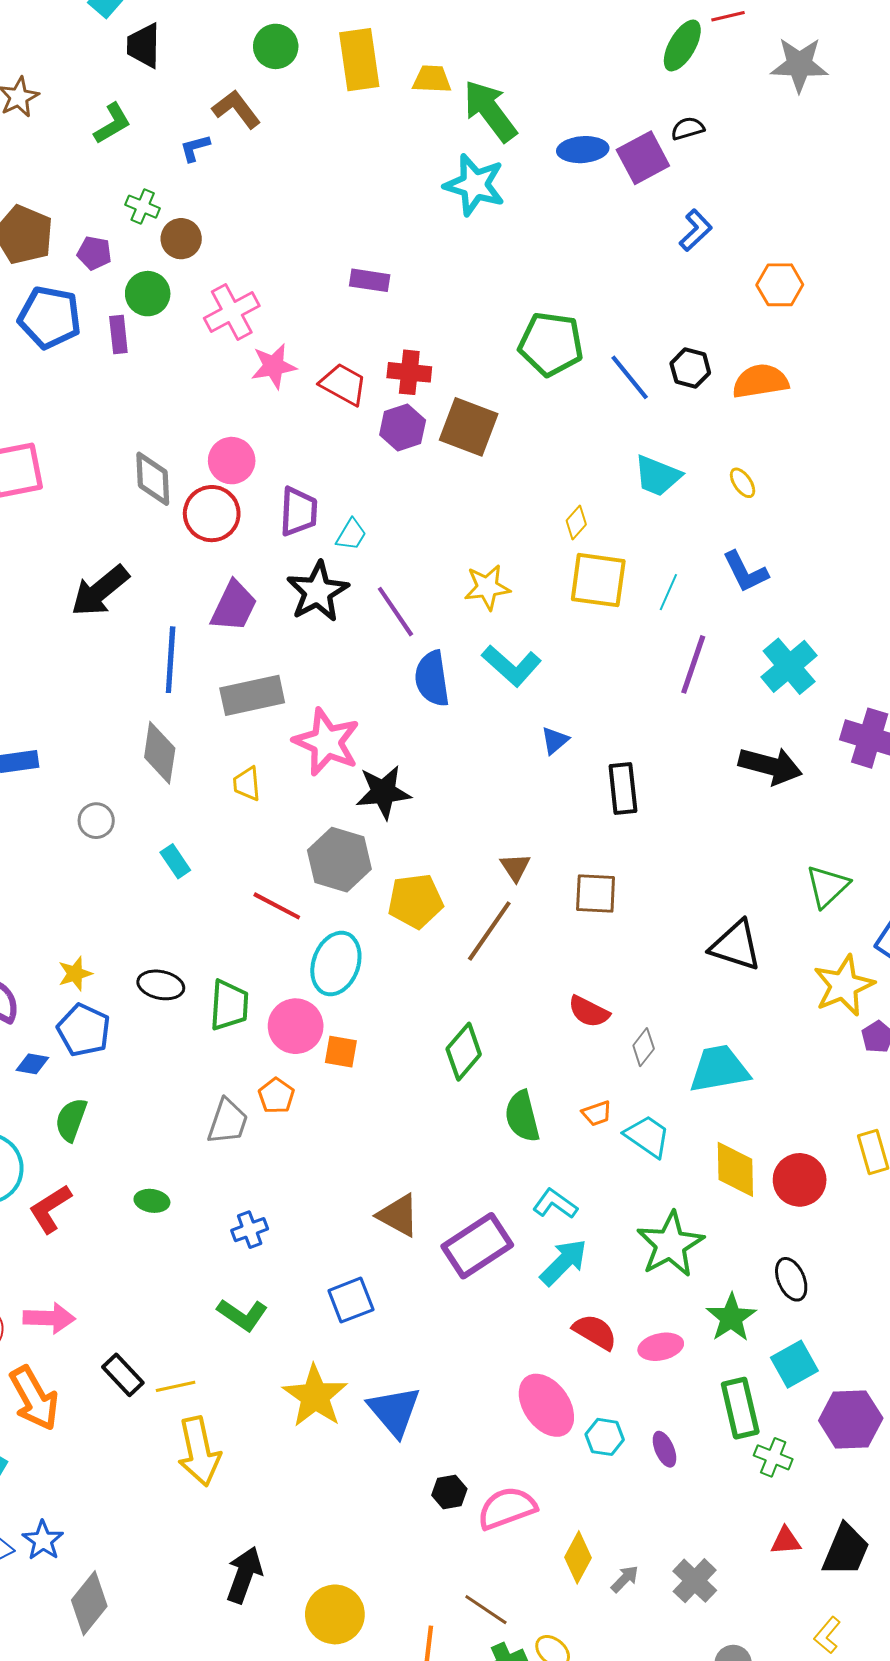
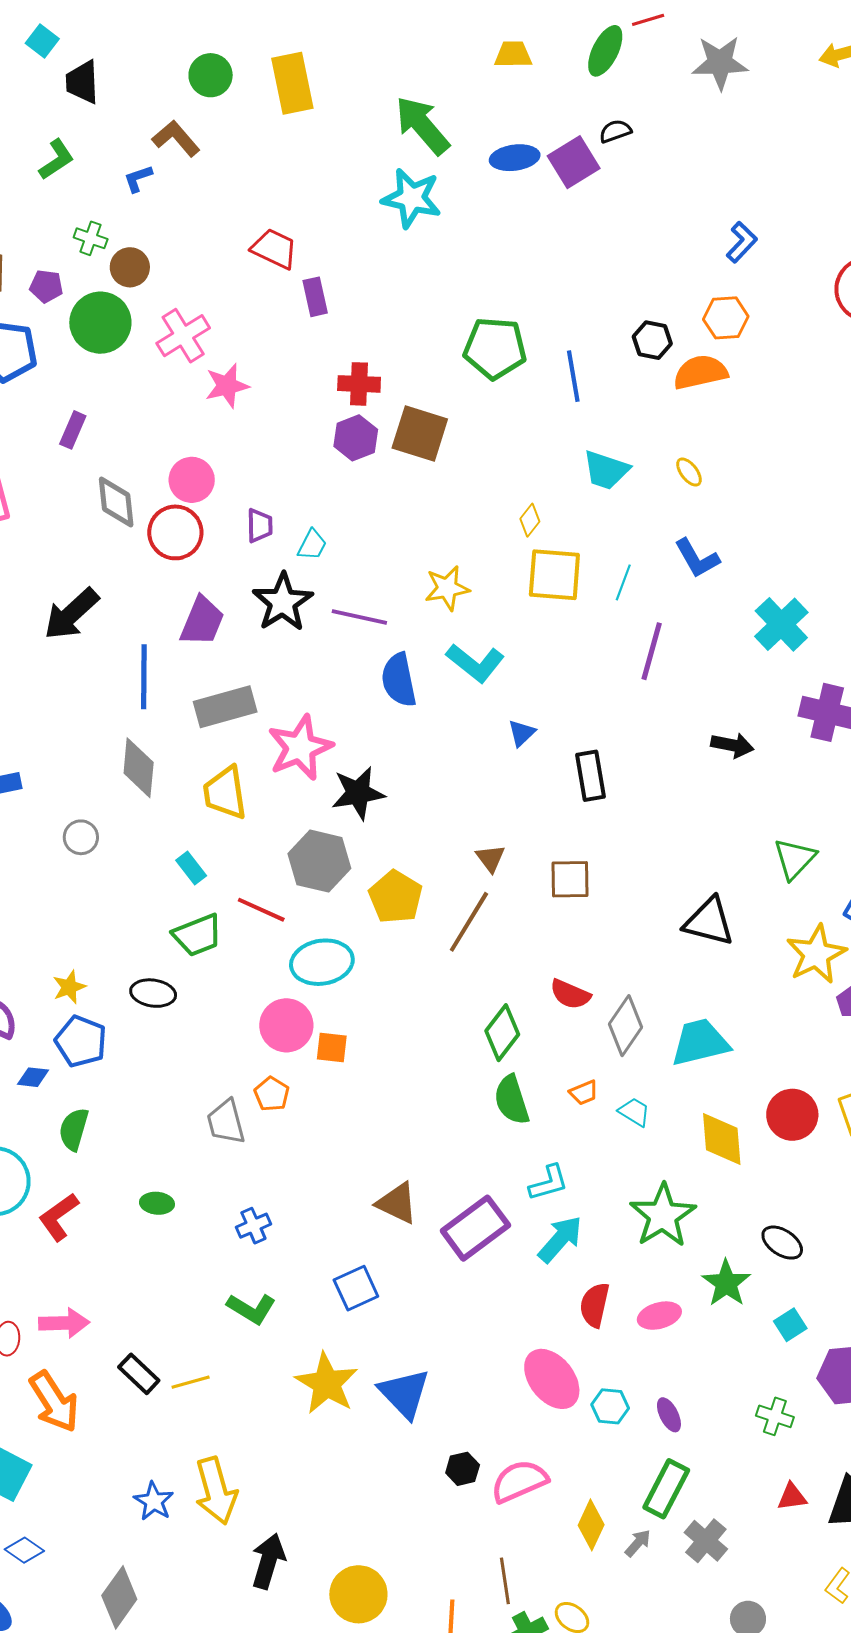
yellow trapezoid: (432, 79) -> (513, 55), moved
blue L-shape: (696, 230) -> (742, 242), moved
purple rectangle: (370, 280) -> (315, 297), turned 72
orange hexagon: (780, 285) -> (726, 318), moved
green circle: (148, 294) -> (100, 323), size x1.4
purple rectangle: (118, 334) -> (73, 430), moved, turned 33
black hexagon: (690, 368) -> (652, 340), moved
blue line: (630, 377) -> (573, 376), turned 33
red trapezoid: (343, 384) -> (274, 249), moved
purple trapezoid: (299, 512) -> (260, 526), size x0.7
purple line: (395, 612) -> (359, 617), turned -40
cyan cross: (789, 666) -> (781, 624), moved
pink star: (327, 742) -> (300, 748), turned 30
black arrow: (770, 766) -> (732, 745), size x0.7
yellow trapezoid: (247, 784) -> (225, 793), size x1.6
cyan rectangle: (175, 861) -> (191, 868), moved
yellow pentagon: (415, 901) -> (396, 897), turned -30
cyan ellipse: (336, 964) -> (322, 962), turned 64
green trapezoid: (229, 1005) -> (198, 935), moved, turned 68
gray diamond: (644, 1047) -> (625, 1026), size x1.6
green diamond: (464, 1052) -> (502, 1033), moved
gray trapezoid: (228, 1122) -> (226, 1122), turned 150
cyan trapezoid: (647, 1136) -> (634, 1112), size x0.7
red circle: (800, 1180) -> (792, 1115), moved
cyan L-shape: (555, 1204) -> (549, 1183), turned 132
black ellipse: (791, 1279) -> (782, 1243), turned -30
red semicircle: (595, 1332) -> (595, 1305), turned -105
cyan square: (794, 1364) -> (790, 1325), size x0.7
green rectangle: (740, 1408) -> (666, 1489), moved, turned 44
yellow arrow: (199, 1451) -> (216, 1491), moved
blue star: (43, 1540) -> (154, 1501), moved
brown line: (486, 1610) -> (505, 1581), turned 51

